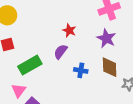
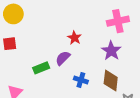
green rectangle: (30, 65) -> (41, 68), moved, size x0.7

